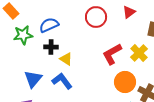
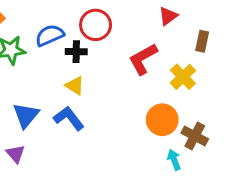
red circle: (96, 17) -> (96, 25), moved
black cross: (51, 47) -> (76, 52), moved
red L-shape: (112, 54) -> (143, 59), moved

